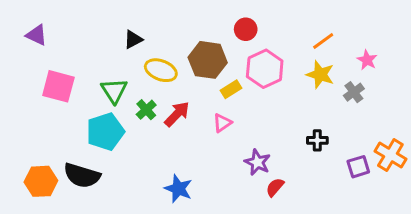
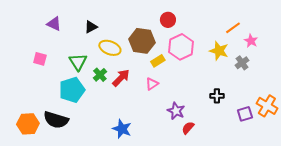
purple triangle: (37, 35) -> (54, 24), moved
orange line: (323, 41) -> (233, 28), moved
pink square: (58, 86) -> (40, 59), size x0.6

